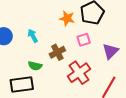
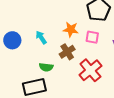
orange star: (67, 18) -> (71, 29), moved
pink square: (84, 40) -> (92, 37), turned 32

